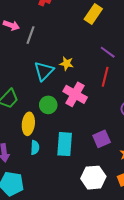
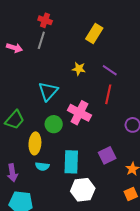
gray line: (31, 35) -> (41, 40), moved
yellow star: (67, 63) -> (79, 69), moved
cyan semicircle: (35, 147) -> (42, 166), turned 96
white hexagon: (93, 178) -> (83, 190), moved

